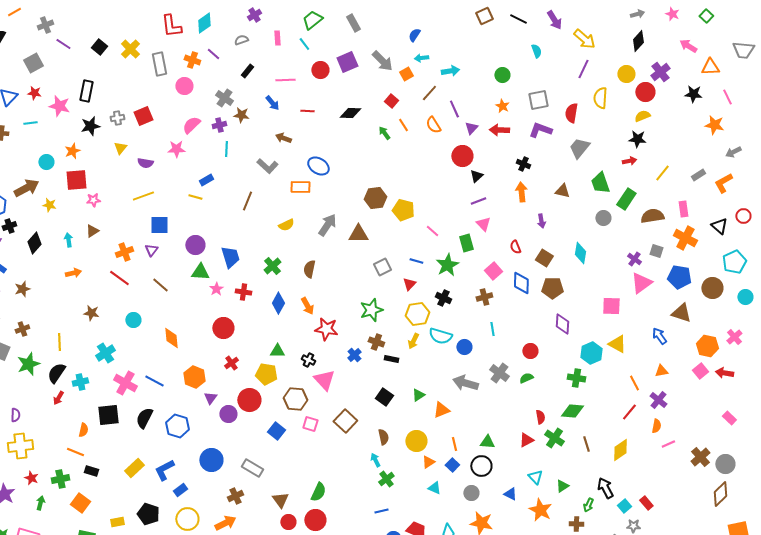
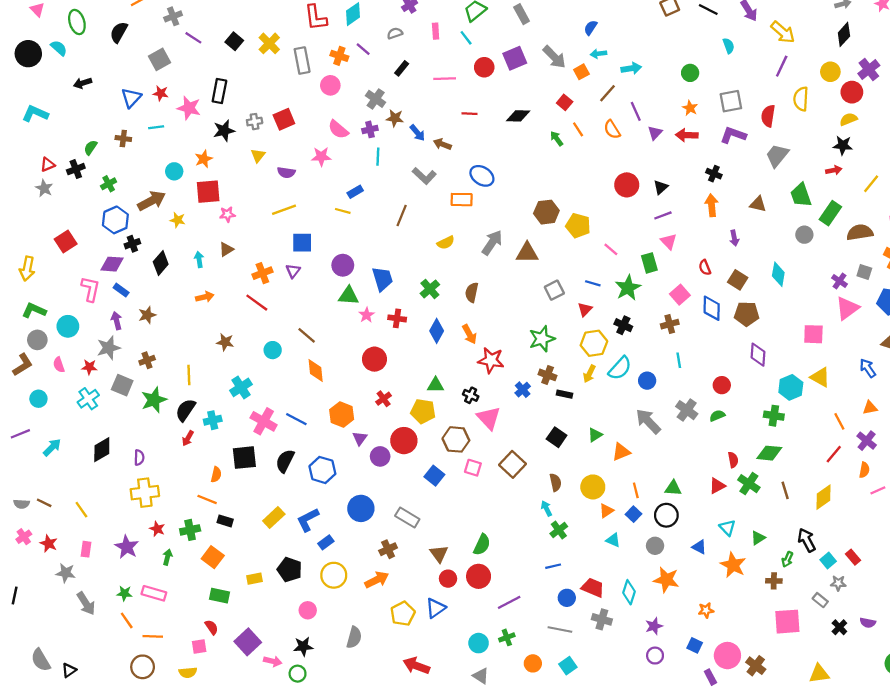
blue arrow: (272, 103) -> (417, 133), moved
pink semicircle: (191, 125) -> (338, 129), turned -96
red circle: (462, 156) -> (627, 185), moved
brown line: (160, 285) -> (307, 335), moved
cyan semicircle: (440, 336) -> (620, 368), turned -65
gray arrow: (465, 383) -> (648, 421), turned 30

